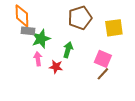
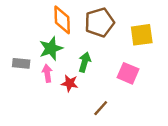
orange diamond: (22, 16) -> (62, 20), moved
gray rectangle: (28, 31) -> (21, 63), moved
brown line: (103, 74) -> (101, 108), moved

